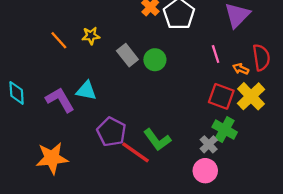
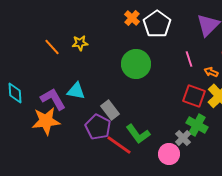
gray rectangle: (127, 55) -> (110, 110), moved
green circle: (155, 60) -> (136, 64), size x1.5
orange star: (52, 158) -> (46, 121), moved
pink circle: (205, 171) -> (169, 154), moved

